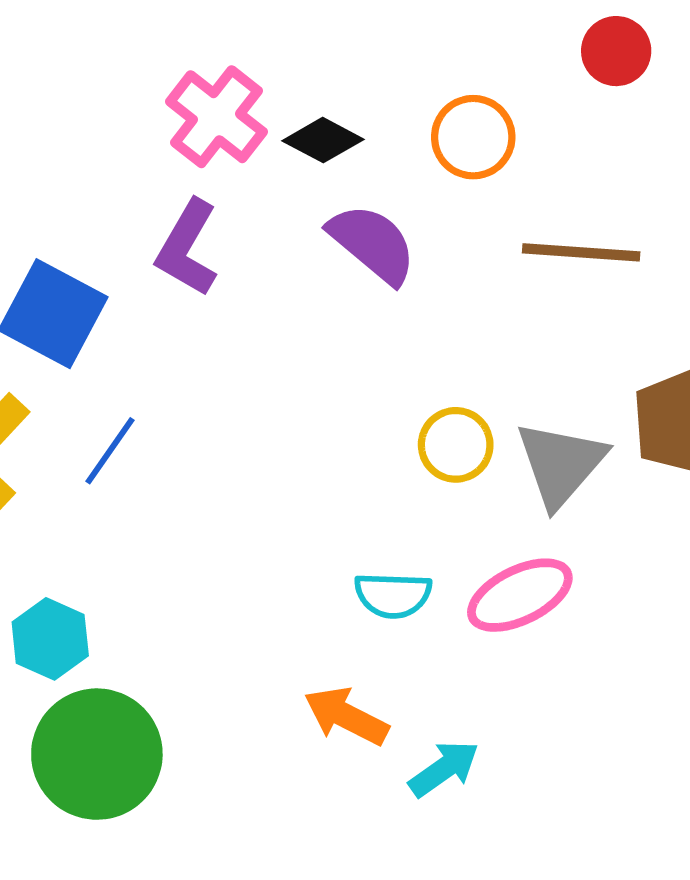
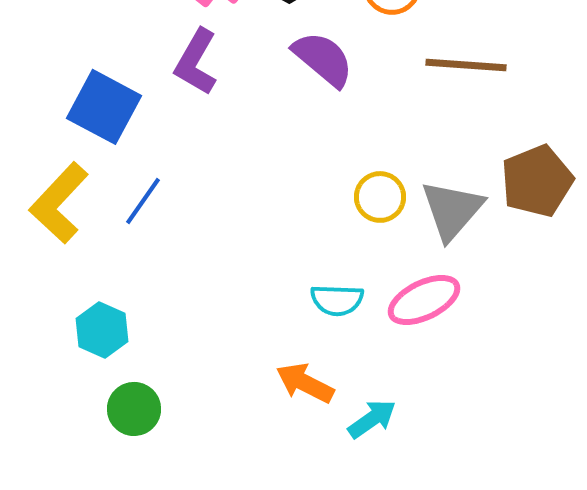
green circle: (97, 754) -> (134, 409), size x0.6

